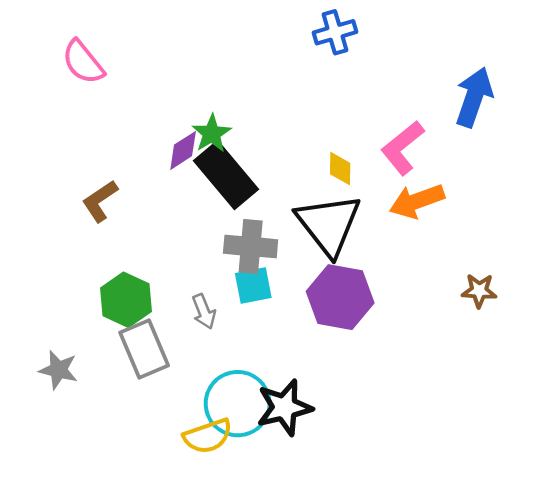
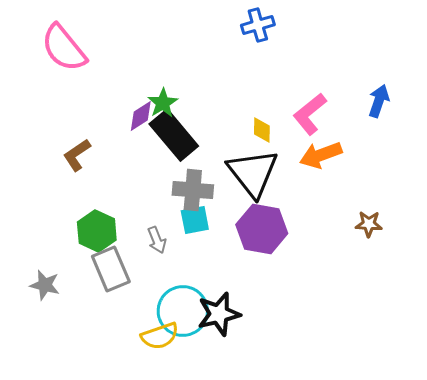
pink semicircle: (83, 62) -> (64, 48), size x1.4
blue arrow: (474, 97) -> (379, 101), moved, size x0.7

